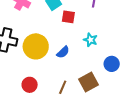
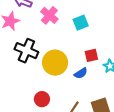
red square: (68, 17) -> (91, 55), moved, turned -32

